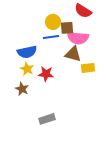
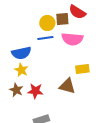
brown square: (67, 28) -> (62, 19), moved
brown triangle: (73, 54) -> (67, 86), moved
red star: (46, 74) -> (35, 91), moved

